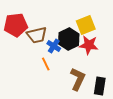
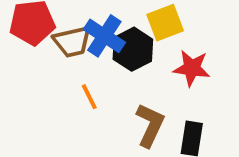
red star: (89, 45) -> (192, 68), moved
blue cross: (54, 46) -> (104, 36), moved, size x1.5

